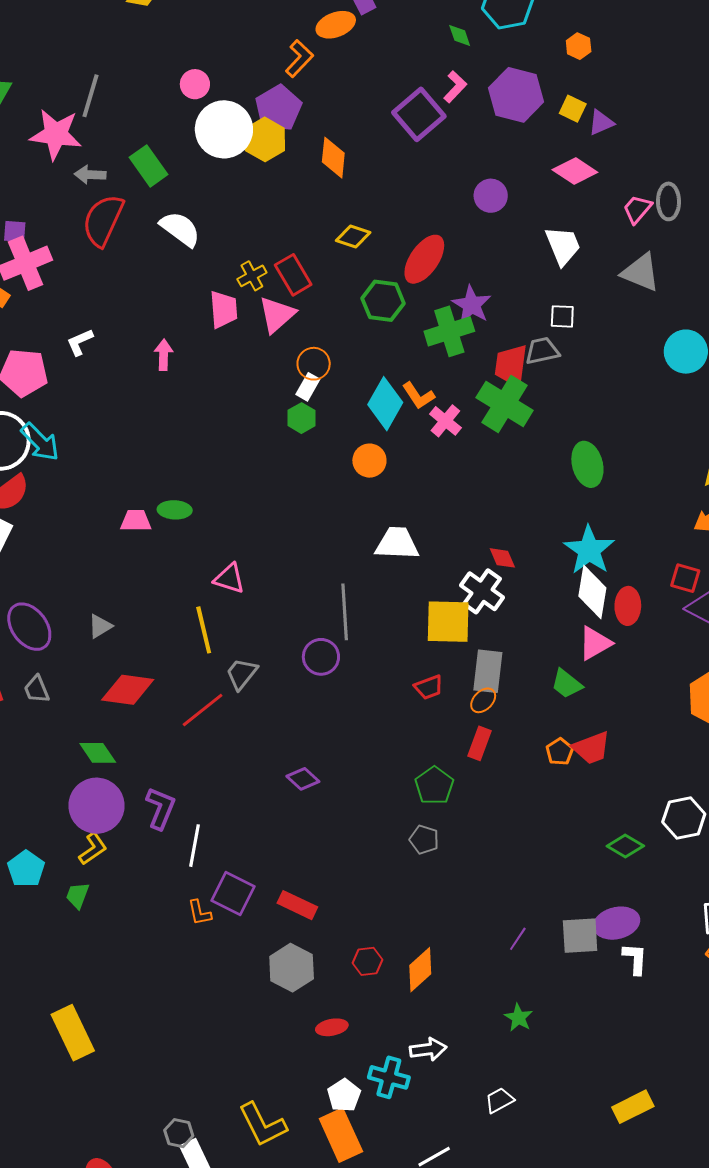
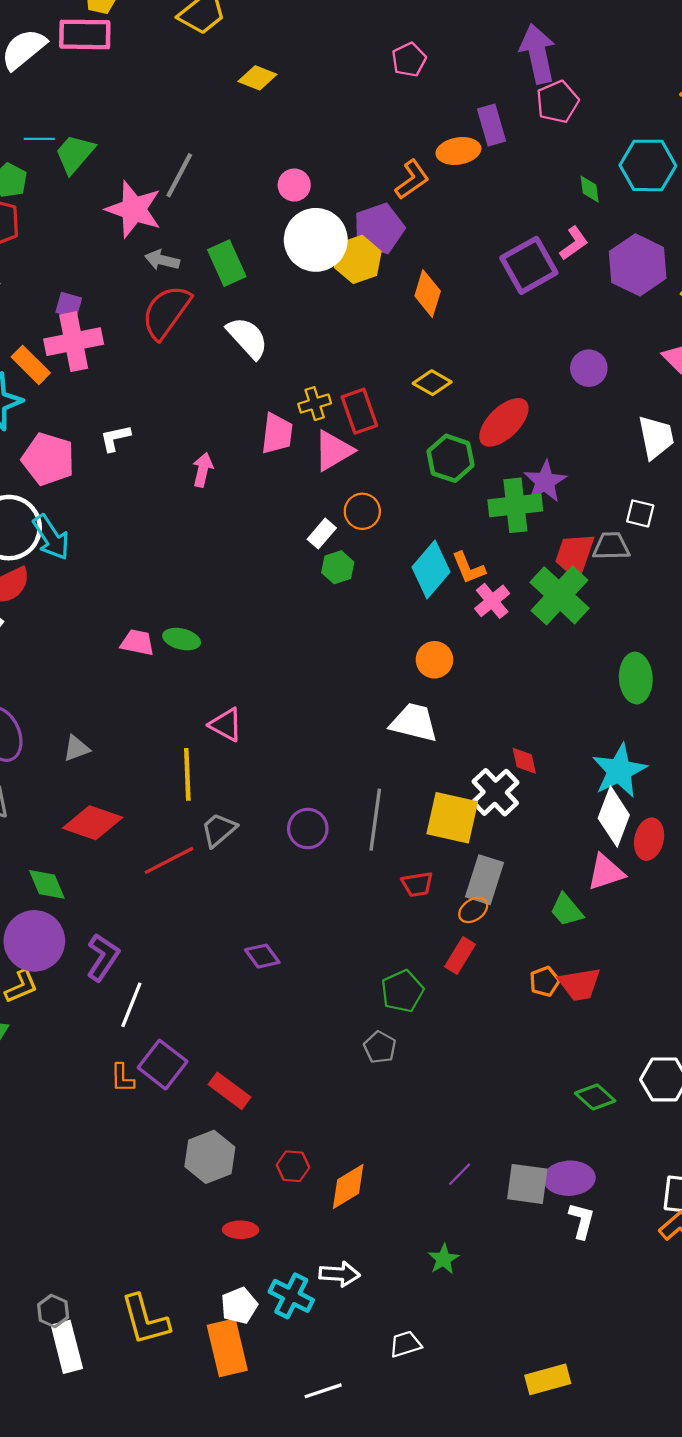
white rectangle: (308, 387) -> (322, 534), moved
orange circle: (369, 461) -> (434, 660), moved
gray line: (345, 612) -> (375, 820), moved

